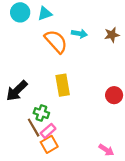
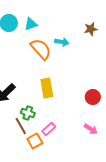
brown star: (112, 35) -> (91, 29), moved
pink rectangle: (48, 131) -> (49, 129), moved
pink arrow: (106, 150) -> (91, 129), moved

